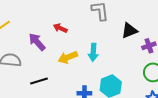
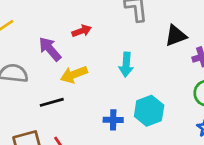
red arrow: (60, 28) -> (82, 31), turned 136
yellow arrow: (68, 57) -> (74, 75), moved

